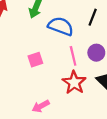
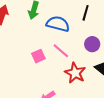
pink line: (73, 56) -> (61, 51), moved, turned -30

